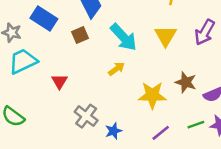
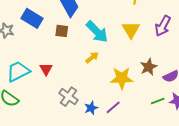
brown square: (80, 35) -> (62, 31), turned 32
cyan trapezoid: (23, 61) -> (18, 71), moved
brown star: (186, 82) -> (149, 67), turned 30
purple line: (161, 133) -> (113, 107), moved

